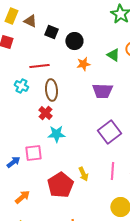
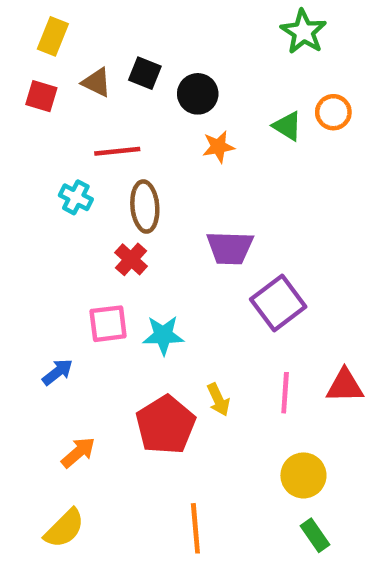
brown triangle: (30, 21) -> (97, 82), moved
purple trapezoid: (102, 91) -> (230, 248), moved
cyan star: (56, 134) -> (163, 335), moved
pink square: (33, 153) -> (108, 324), moved

